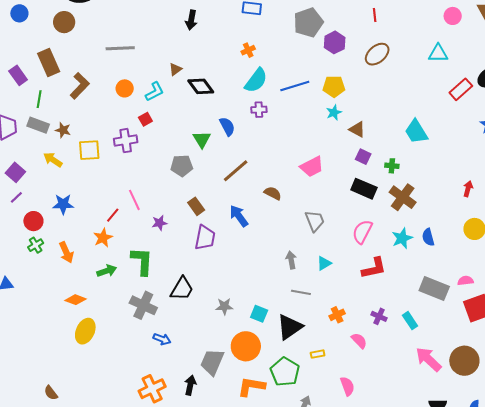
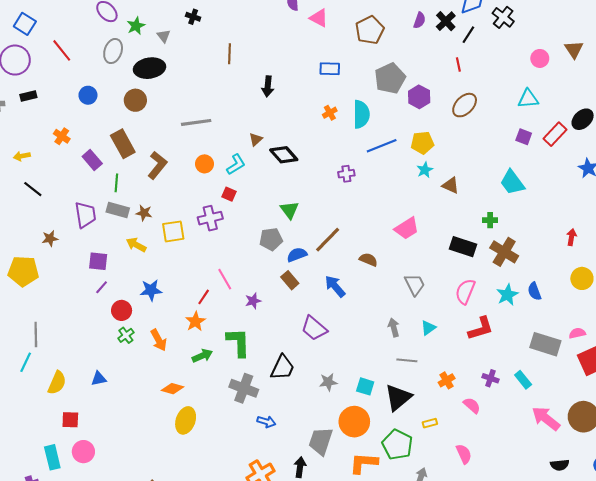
cyan semicircle: (256, 80) -> (361, 114), moved, turned -32
red square: (145, 119) -> (229, 194), turned -32
blue semicircle: (227, 126) -> (297, 255), moved, turned -78
purple square: (363, 157) -> (524, 137), moved
purple square: (15, 172) -> (98, 261), turned -30
purple trapezoid: (205, 238) -> (314, 328), moved, turned 124

